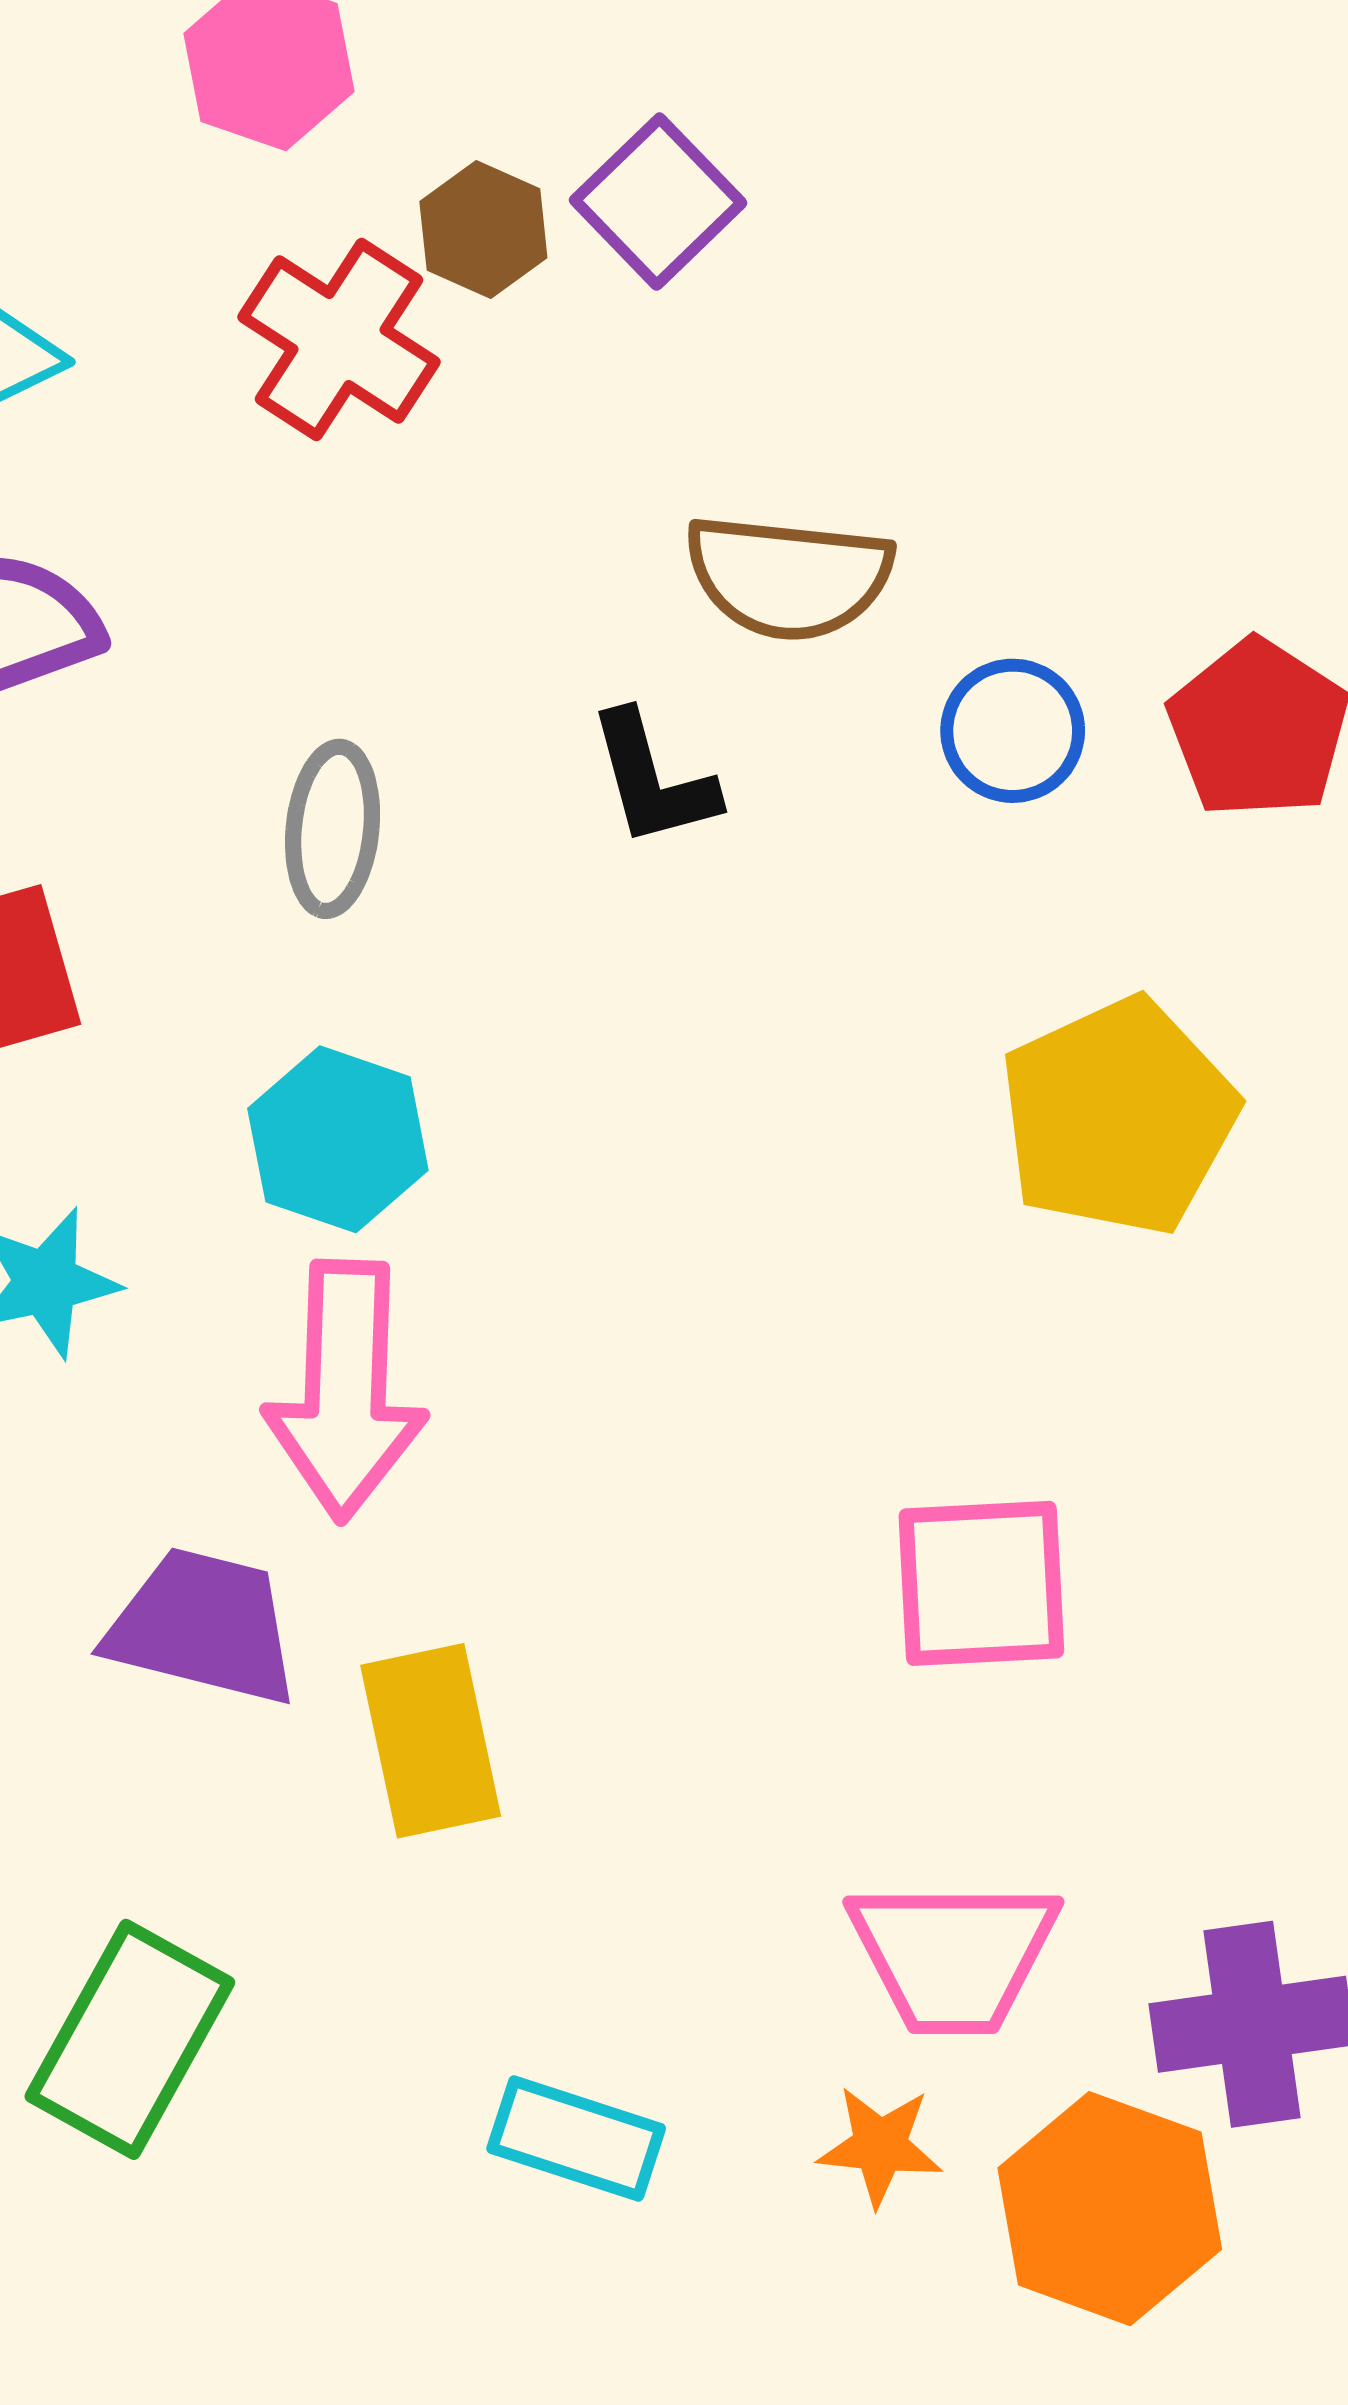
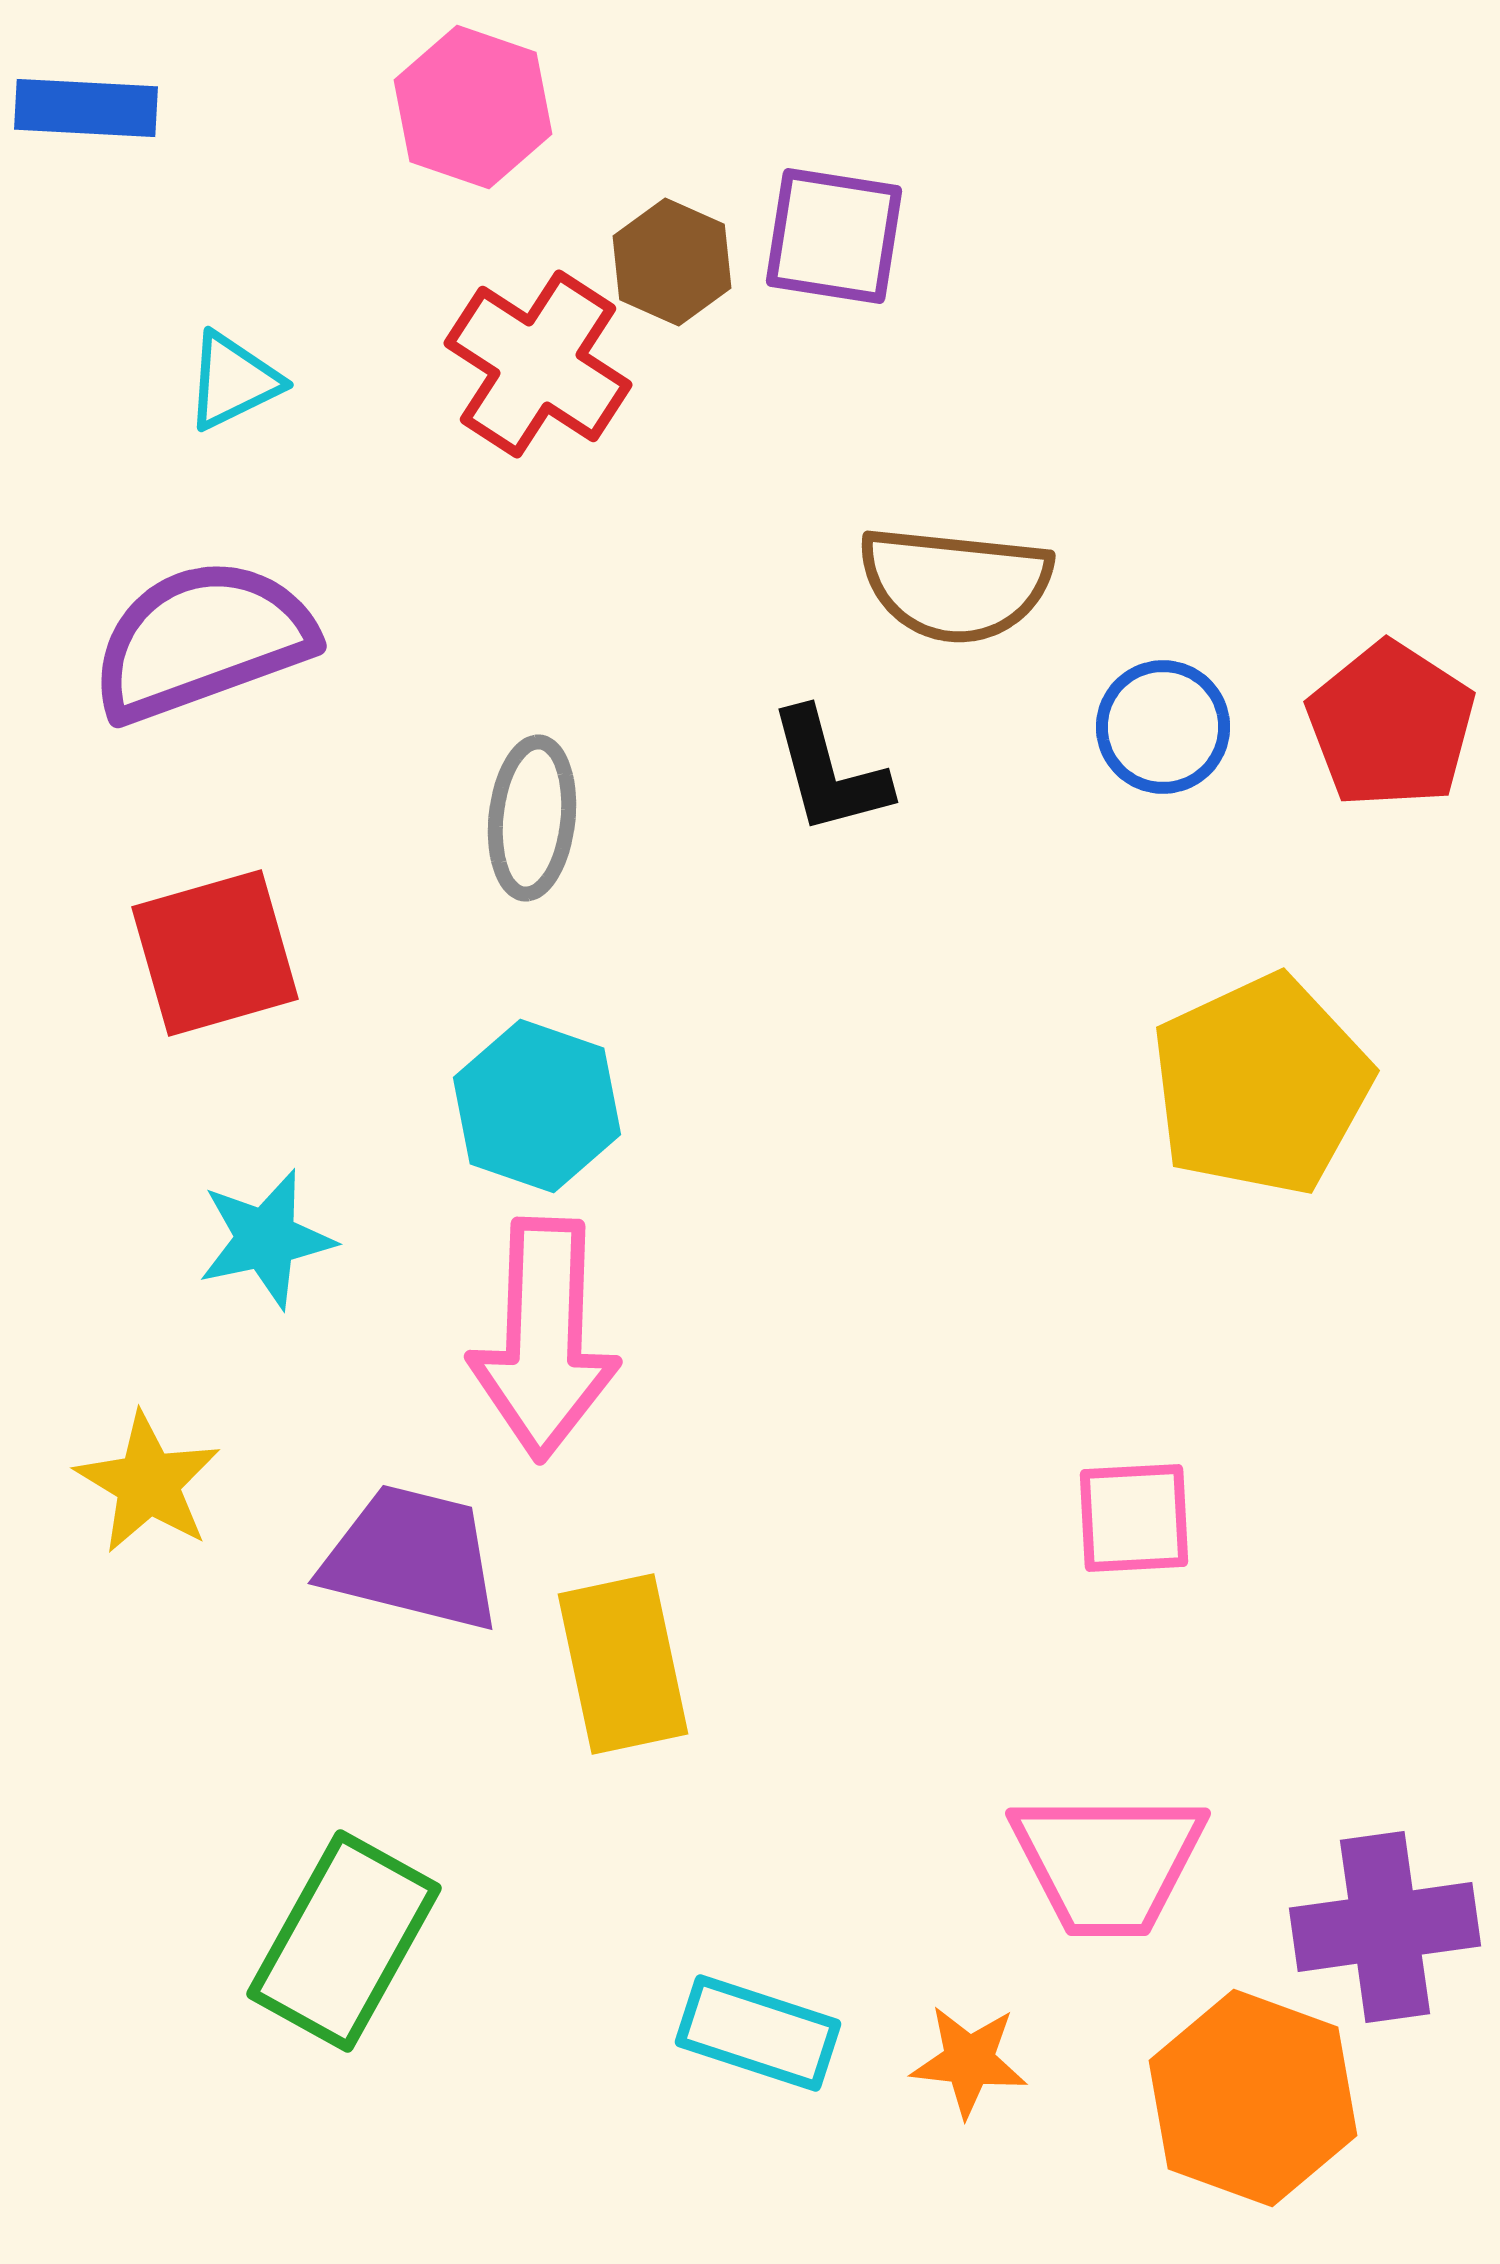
purple square: (658, 202) -> (834, 236), turned -37
pink square: (981, 1583) -> (1134, 1518), size x0.7
orange star: (880, 2146) -> (969, 2061), moved

